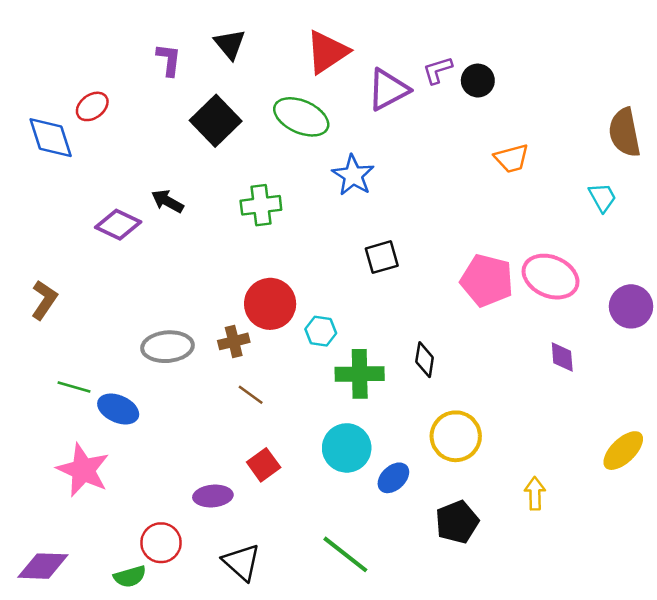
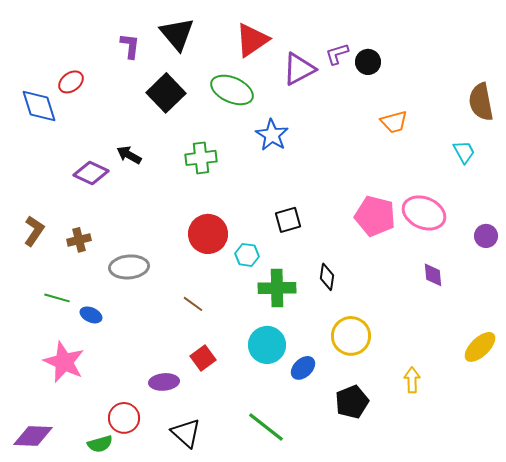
black triangle: (230, 44) -> (177, 34), size x1.4
black square: (382, 257) -> (288, 220), moved
purple circle: (631, 306) -> (486, 236), size x0.7
brown cross: (234, 341) -> (79, 240), moved
blue ellipse: (118, 409) -> (91, 315), size x0.7

